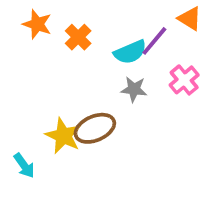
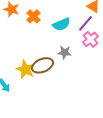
purple line: (154, 41) -> (85, 23), moved
gray star: (134, 89) -> (64, 52), moved

